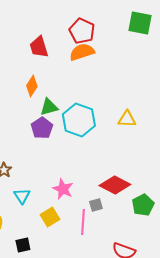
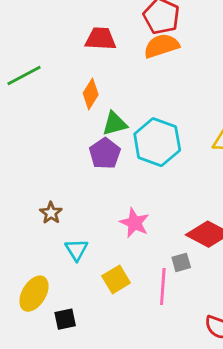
red trapezoid: (39, 47) -> (101, 39), turned 110
pink star: (63, 189) -> (135, 223), moved
black square: (23, 245) -> (65, 319), moved

